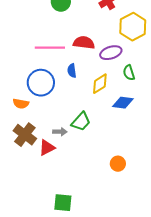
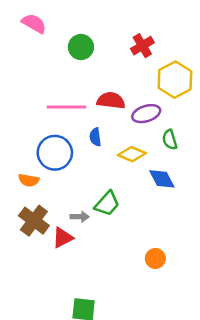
yellow diamond: (100, 84) -> (132, 154), turned 55
blue diamond: (123, 103) -> (162, 179), turned 55

